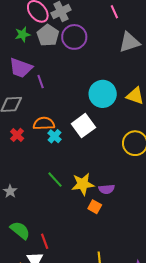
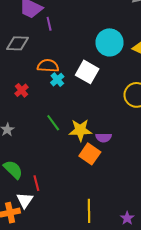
white square: (83, 126) -> (87, 72), turned -30
red cross: (17, 135) -> (21, 90), moved
orange square: (95, 207) -> (90, 154), size x1.5

